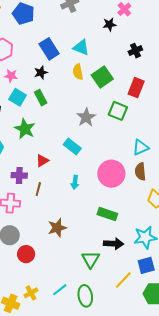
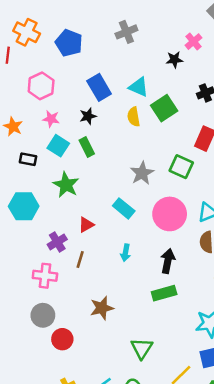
green square: (102, 77) -> (164, 108), moved
pink circle: (111, 174) -> (170, 214), moved
purple cross: (19, 175) -> (57, 242), turned -35
green rectangle: (107, 214) -> (164, 293), turned -36
black arrow: (114, 244) -> (168, 261), moved, turned -84

